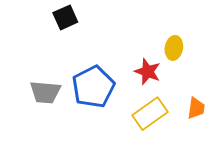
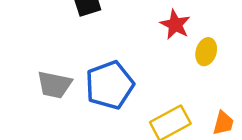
red star: (148, 72) -> (175, 25), moved

